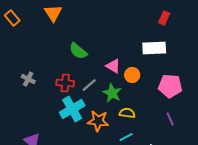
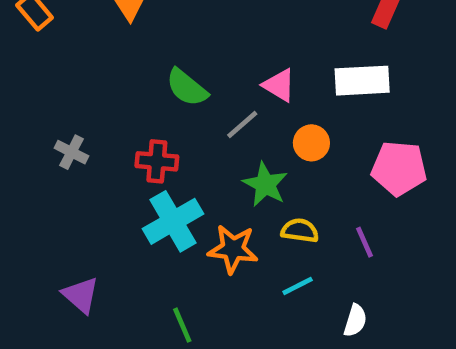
pink triangle: (113, 66) -> (279, 85), moved
gray line: (89, 85) -> (242, 124), moved
purple line: (170, 119) -> (364, 242), moved

